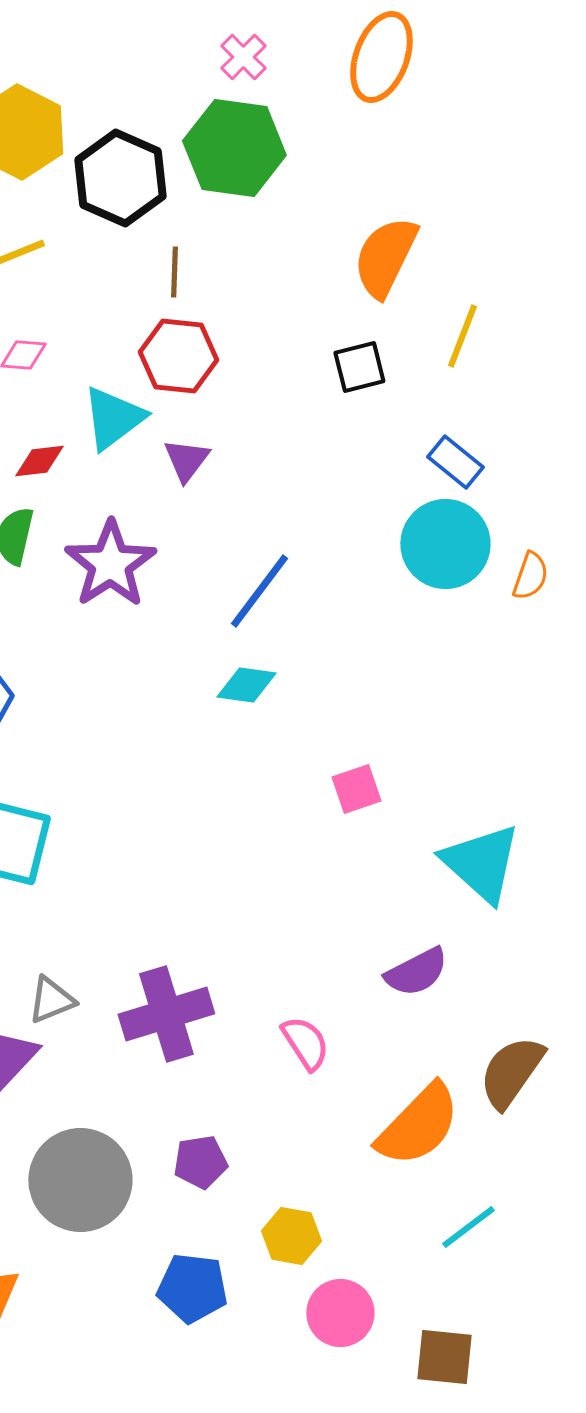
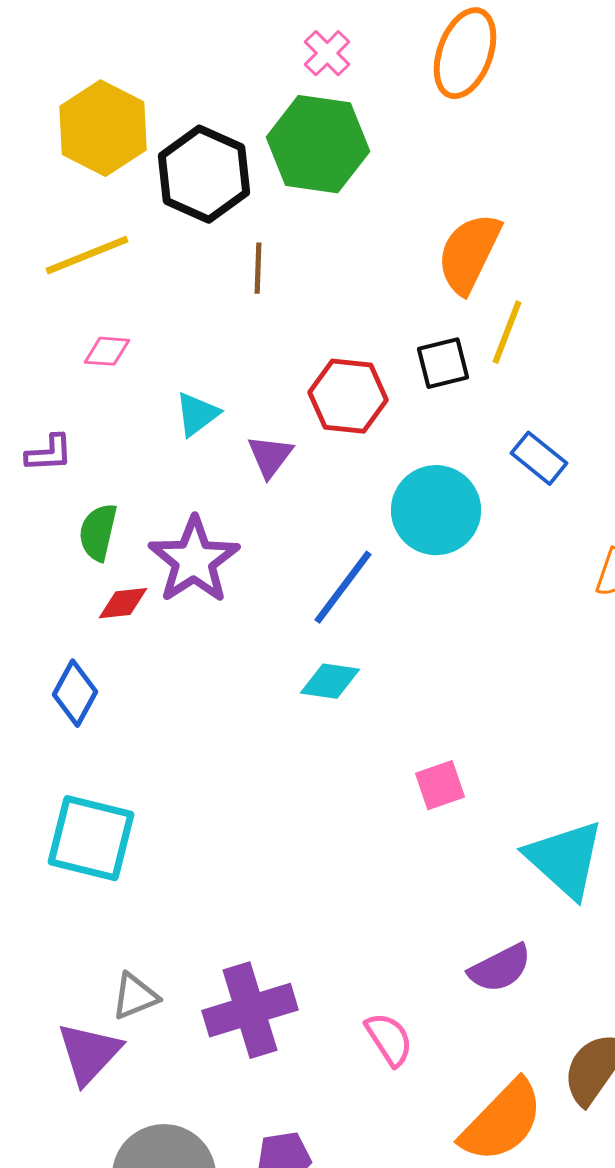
yellow line: (462, 336) -> (507, 332), moved
red hexagon: (178, 356) -> (348, 396), moved
cyan triangle: (113, 418) -> (197, 414), size x0.7
red diamond: (39, 461) -> (123, 603), moved
cyan circle: (445, 544) -> (436, 510), moved

